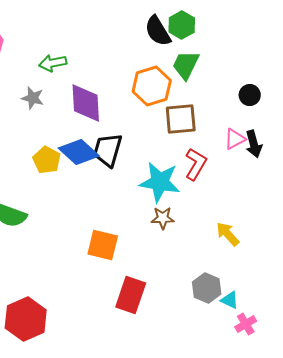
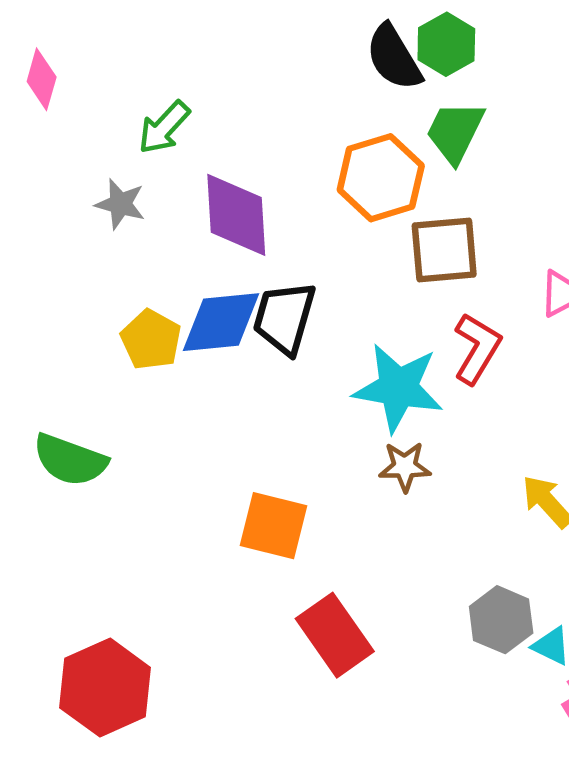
green arrow: (53, 63) -> (164, 127), turned -36
blue diamond: (79, 152) -> (221, 322), turned -48
red rectangle: (131, 295) -> (335, 635), turned -54

